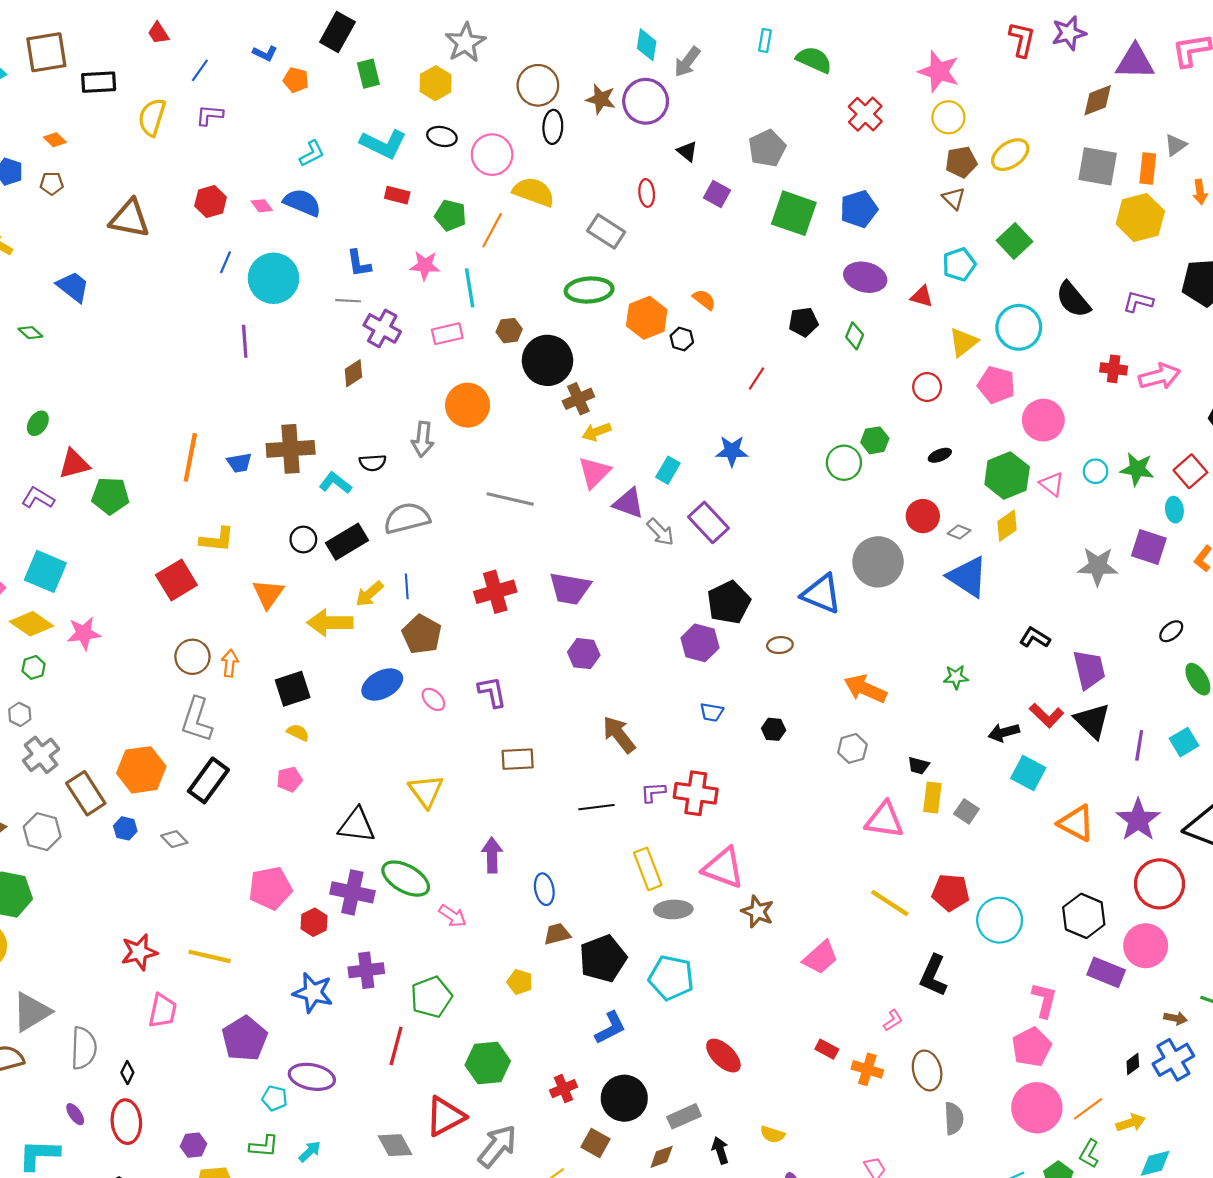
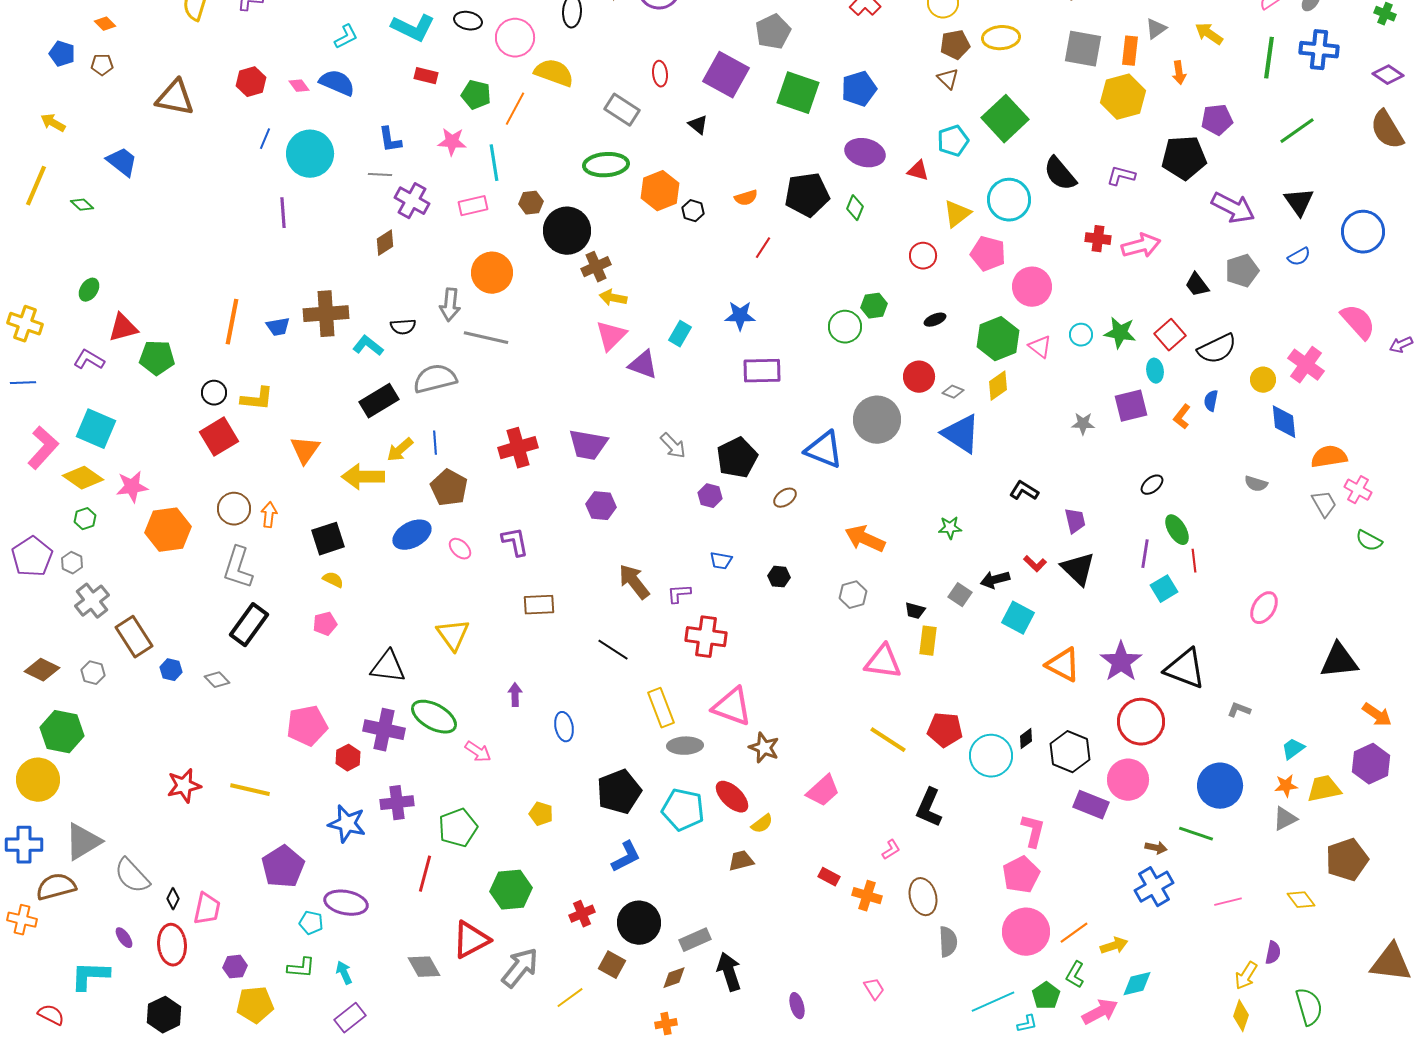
black triangle: (687, 151) -> (698, 125), moved
yellow ellipse: (1010, 155) -> (1001, 38), turned 30
purple square: (717, 194) -> (726, 75), size x1.8
green square: (1014, 241) -> (1005, 119), size x1.4
orange semicircle: (704, 300) -> (746, 198), moved, turned 125
black pentagon: (803, 322) -> (807, 195), size x1.6
yellow arrow: (597, 432) -> (613, 298), turned 32
gray line: (510, 499) -> (486, 338), moved
purple rectangle: (708, 522) -> (762, 371), moved, turned -48
gray arrow: (661, 532) -> (673, 446), moved
black circle: (303, 539) -> (214, 393), moved
purple square: (1149, 547) -> (1131, 406), turned -32
gray star: (1098, 566) -> (1083, 424), size x0.6
purple hexagon: (700, 643) -> (710, 496), size x0.7
brown ellipse: (780, 645) -> (785, 498), turned -30
purple trapezoid: (1089, 670) -> (1075, 521), size x0.7
red L-shape: (1046, 715) -> (1035, 564), size x0.7
purple line: (1139, 745) -> (1145, 554), moved
orange hexagon: (141, 770) -> (168, 530), moved
purple L-shape: (653, 792) -> (679, 594), moved
black line: (597, 807) -> (613, 650), turned 40
gray square: (967, 811) -> (960, 595), moved
gray hexagon: (42, 832) -> (93, 673), size x0.7
purple arrow: (492, 855) -> (515, 695), size x0.7
brown trapezoid: (557, 934) -> (741, 861), moved
pink trapezoid: (163, 1011) -> (207, 909), moved
gray semicircle: (84, 1048) -> (132, 876), turned 135
red ellipse: (723, 1056) -> (732, 797), moved
black diamond: (1133, 1064) -> (1026, 739), moved
yellow semicircle: (772, 1134) -> (762, 824), moved, turned -55
black arrow: (720, 1150) -> (729, 972), size x1.5
cyan arrow: (310, 1151) -> (344, 973), turned -70

